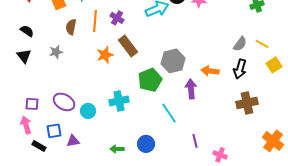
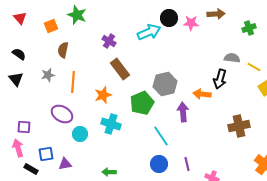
orange line: (95, 21) -> (73, 82), moved
gray semicircle: (240, 44) -> (232, 58), moved, turned -119
orange star: (105, 55) -> (103, 95), moved
black arrow: (240, 69) -> (220, 79), moved
cyan cross: (119, 101) -> (111, 124), turned 30
purple ellipse: (64, 102) -> (62, 114), moved
blue circle: (146, 144) -> (159, 164), moved

